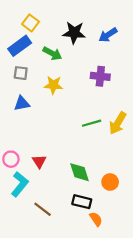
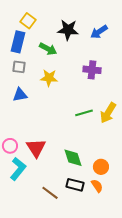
blue rectangle: (20, 46) -> (18, 42), turned -40
red triangle: (39, 161) -> (36, 148), size x1.5
brown line: (43, 209) -> (50, 193), moved
orange semicircle: (96, 219) -> (97, 186), moved

